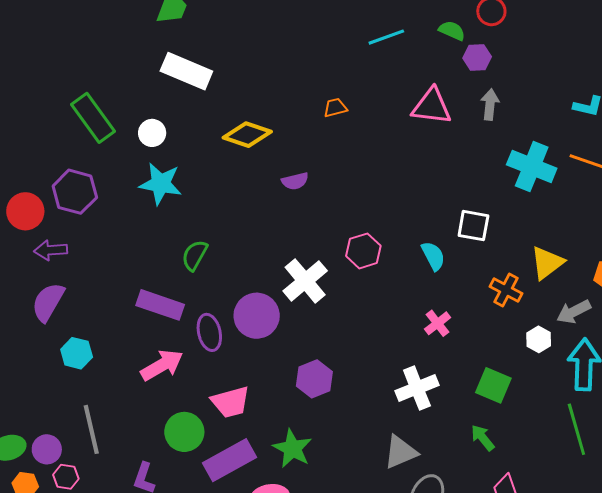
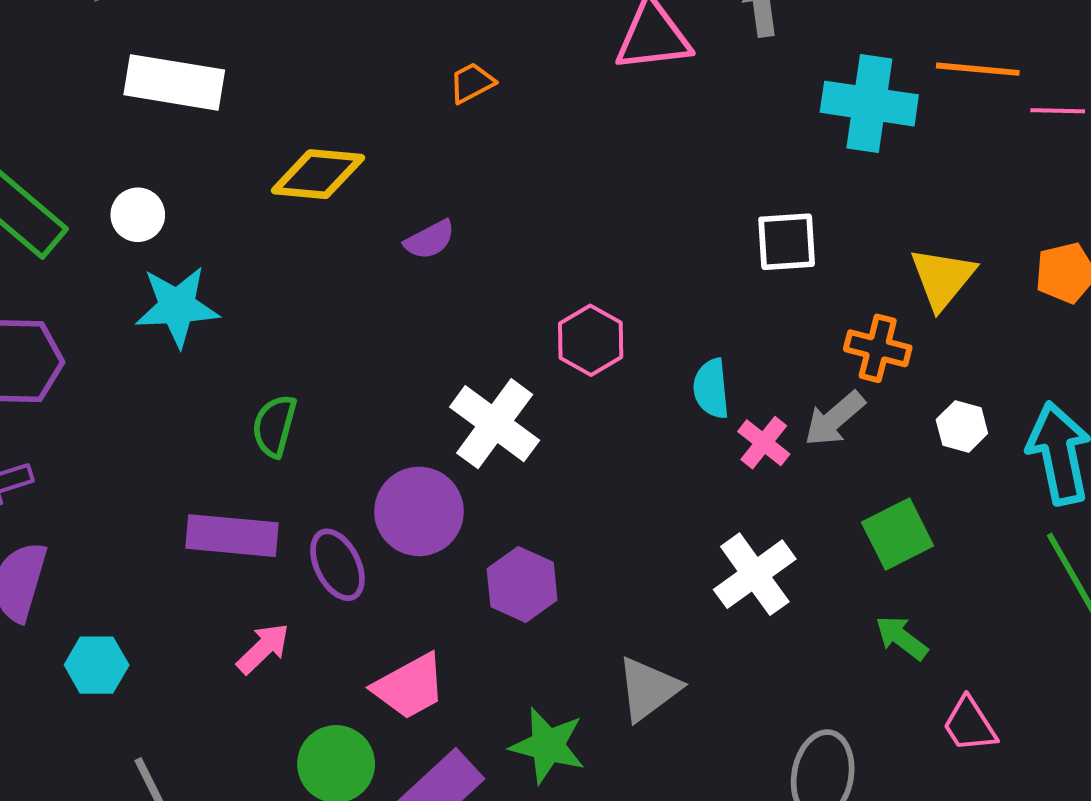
cyan semicircle: (433, 256) -> (711, 389), moved, turned -144
gray arrow: (574, 312) -> (835, 419), moved
pink arrow: (162, 365) -> (263, 648), size x0.7
purple hexagon: (314, 379) -> (522, 584), moved
green square: (493, 385) -> (898, 534), turned -36
gray triangle: (400, 452) -> (648, 689), moved

